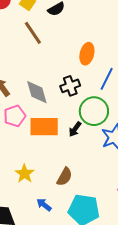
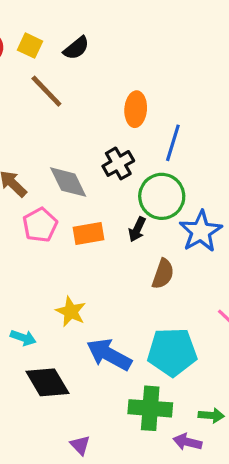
orange rectangle: (44, 127) -> (89, 233), size x0.7
brown semicircle: (64, 177) -> (163, 274), moved
blue arrow: (44, 205) -> (109, 355), size x1.8

